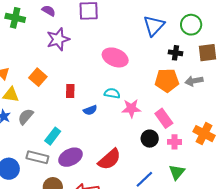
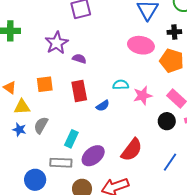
purple semicircle: (49, 11) -> (79, 59), moved
pink ellipse: (115, 57) -> (141, 45), moved
orange square: (38, 77) -> (45, 84), turned -36
orange pentagon: (167, 80) -> (172, 61), turned 30
red rectangle: (70, 91) -> (79, 91), size x1.5

